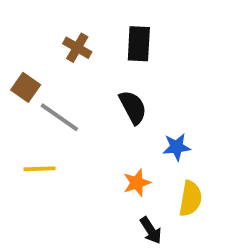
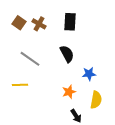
brown square: (26, 87) -> (19, 23), moved

